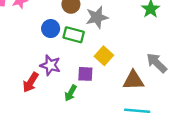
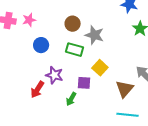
gray star: (97, 17) -> (94, 35), turned 30
blue circle: (51, 29) -> (41, 45), moved
brown triangle: (133, 80) -> (125, 89), turned -48

